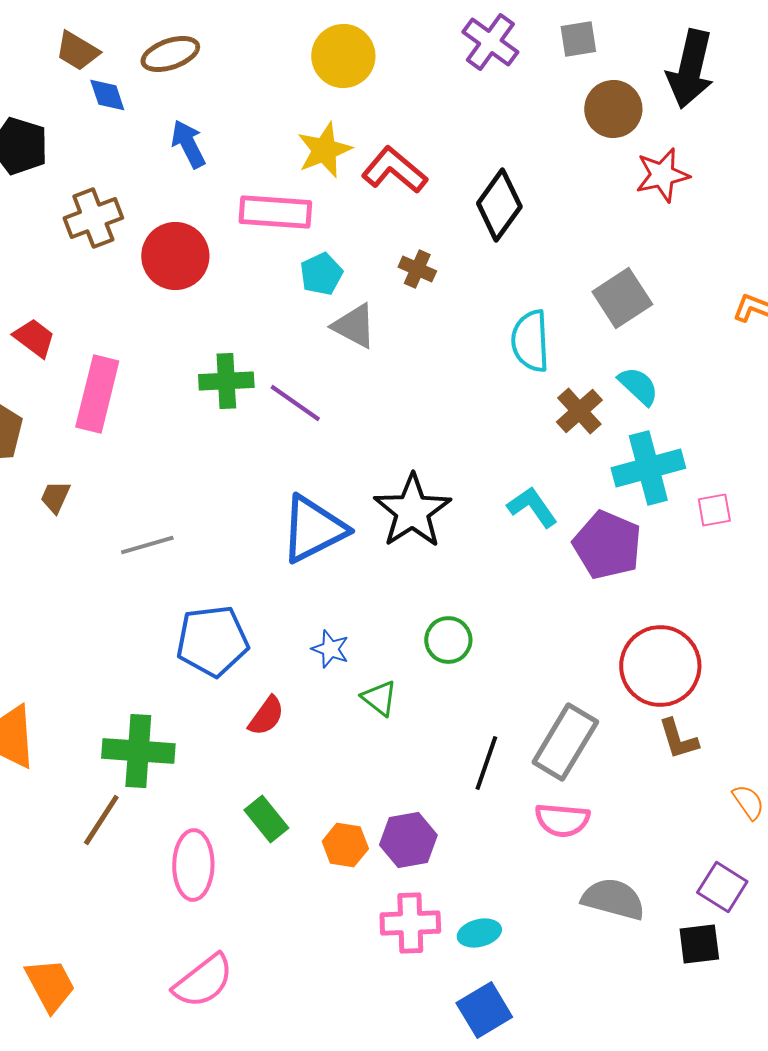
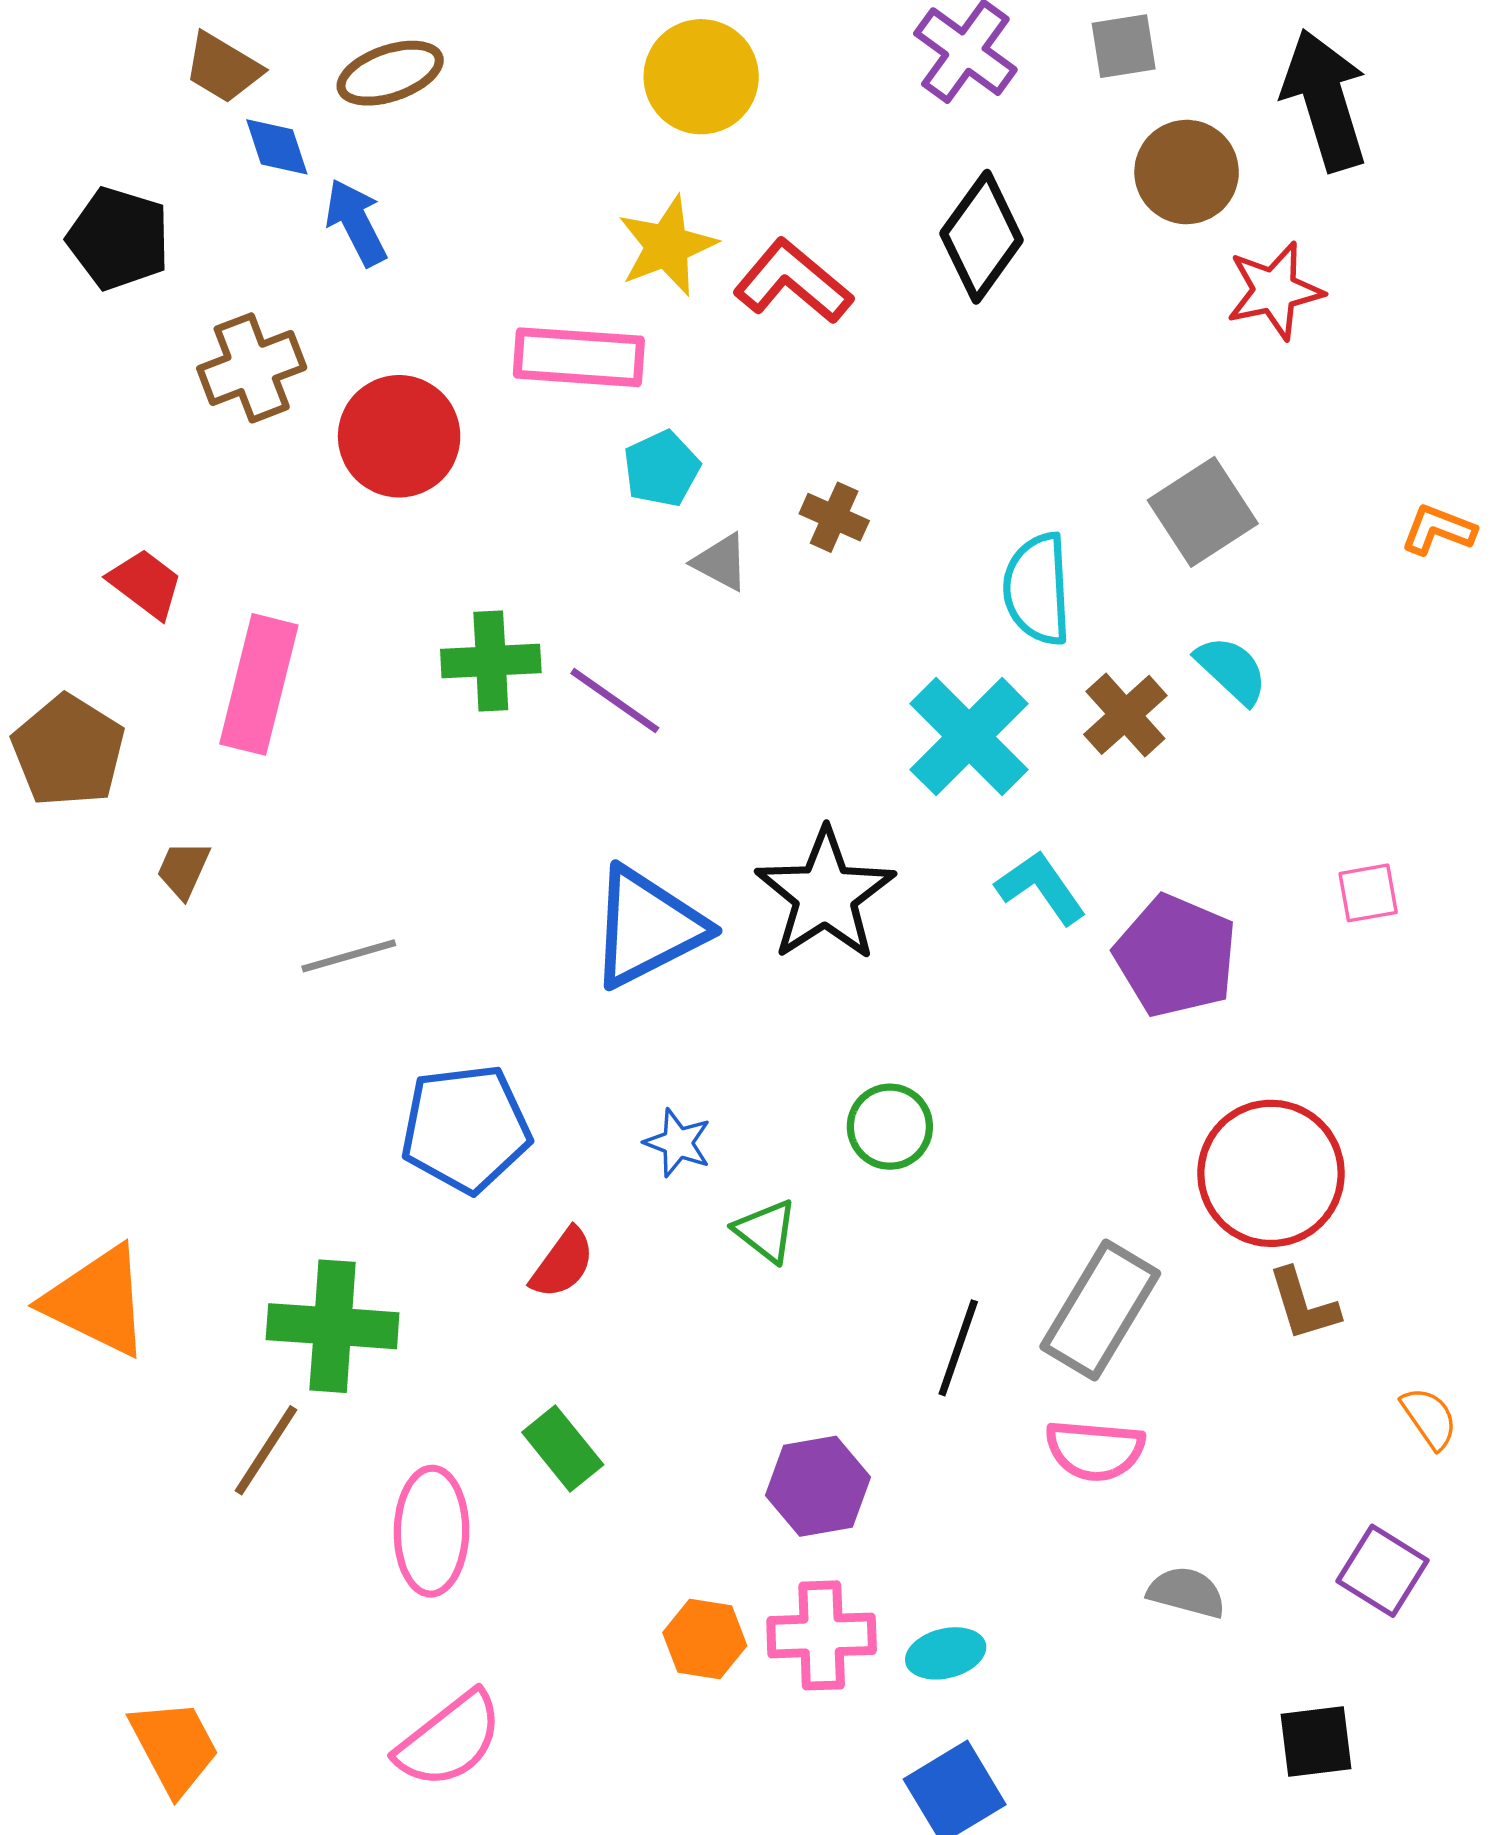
black arrow: (690, 69) -> (1325, 100), turned 150
blue arrow: (188, 144) -> (356, 222), moved
black diamond: (499, 205) -> (982, 237), moved
brown cross: (417, 269) -> (834, 517), moved
gray triangle: (354, 326) -> (721, 562), size x0.7
cyan cross: (648, 468) -> (969, 737), moved, turned -30
orange hexagon: (345, 845) -> (705, 1639), moved
gray semicircle: (613, 899) -> (1187, 1592), size x0.7
black square: (699, 944) -> (1316, 1741), moved

